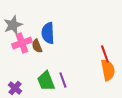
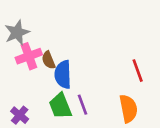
blue semicircle: (48, 33) -> (63, 74), moved
orange semicircle: (108, 70) -> (128, 109), moved

